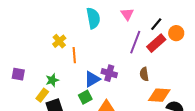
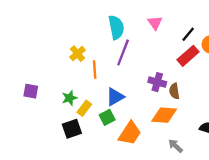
purple line: (135, 42) -> (123, 52), moved
purple cross: (109, 73) -> (157, 82), moved
yellow rectangle: (42, 95) -> (84, 108), moved
orange diamond: (159, 95) -> (164, 115), moved

